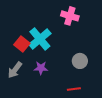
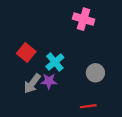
cyan cross: (40, 39) -> (55, 62), moved, size x0.7
gray arrow: (15, 70) -> (32, 84), moved

